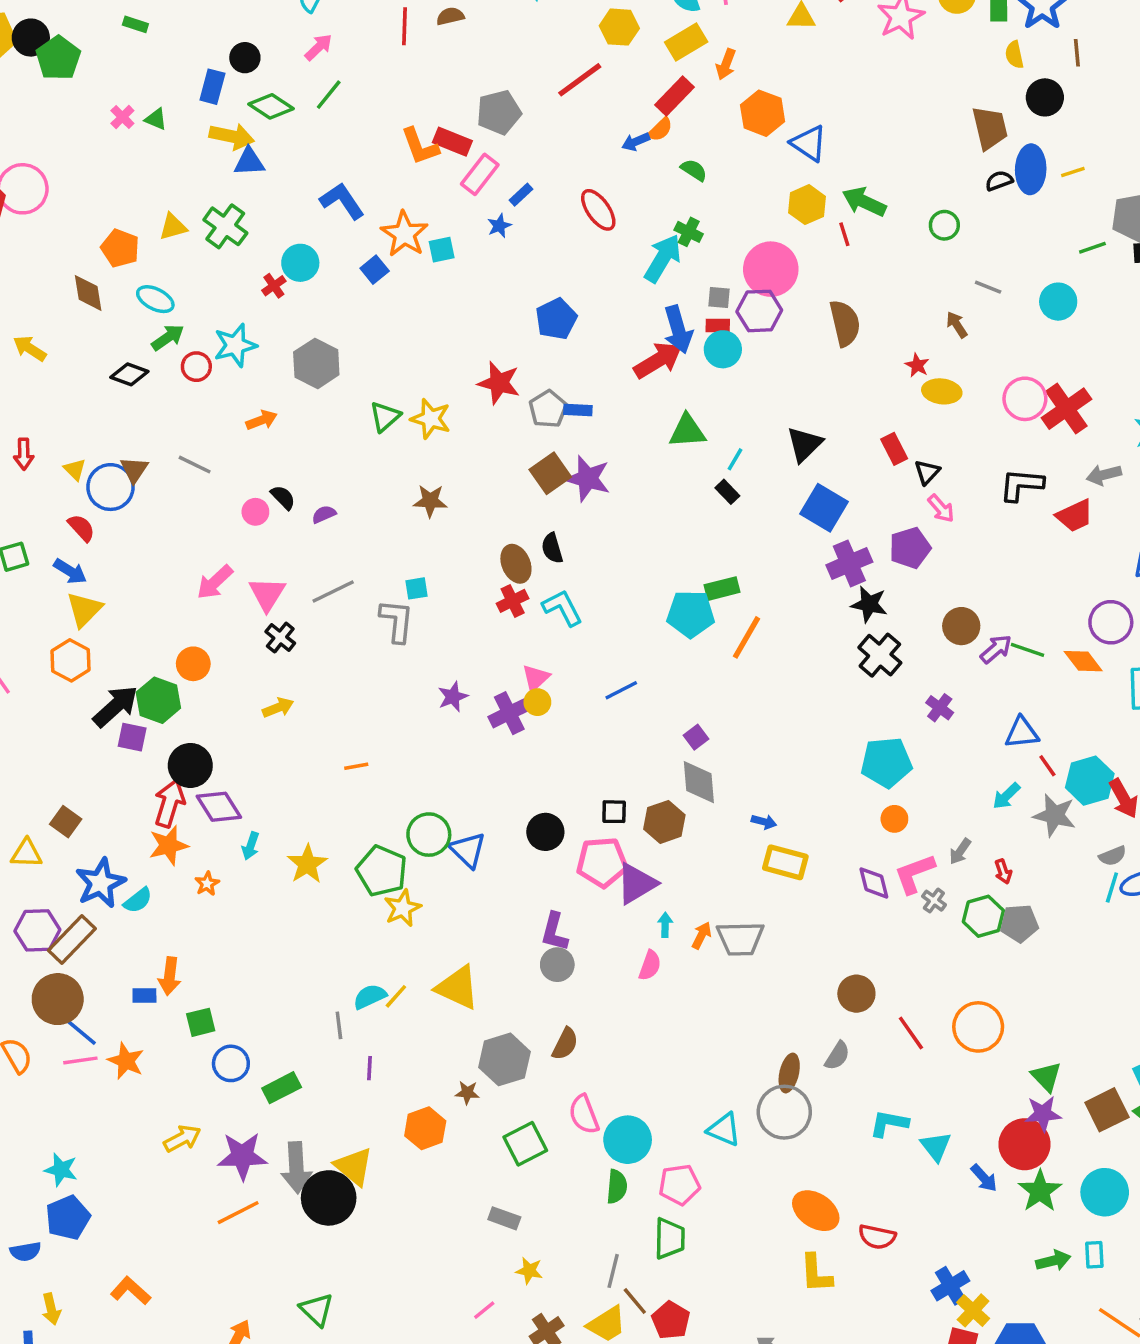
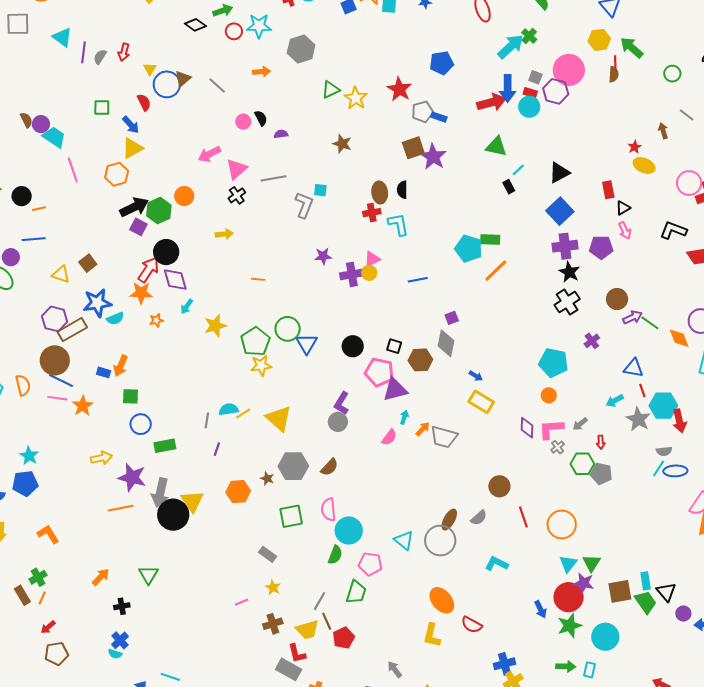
brown semicircle: (845, 323) -> (614, 74), moved, size x0.6
blue line: (78, 1029) -> (61, 380), turned -30
cyan triangle: (936, 1146) -> (568, 564), moved

